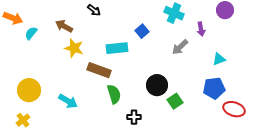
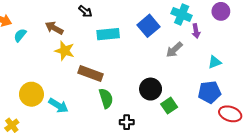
cyan cross: (174, 13) -> (182, 14), moved
blue square: (142, 31) -> (148, 26), moved, size x1.5
cyan rectangle: (117, 48) -> (108, 34), moved
yellow circle: (29, 90) -> (31, 94), moved

